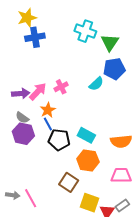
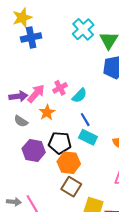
cyan cross: (85, 31) -> (83, 29), turned 30
cyan semicircle: (96, 84) -> (80, 96), moved
blue line: (48, 124) -> (85, 120), moved
purple hexagon: (23, 134) -> (34, 150), moved
orange hexagon: (88, 160) -> (69, 163), moved

